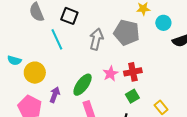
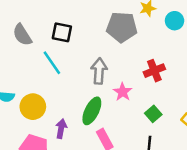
gray pentagon: (127, 33) -> (122, 27), moved
gray arrow: (96, 39) -> (99, 71), moved
red cross: (133, 72) -> (154, 71), moved

